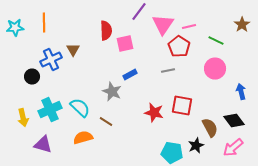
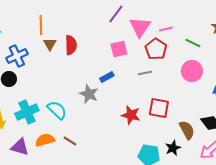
orange line: (44, 23) -> (41, 25), moved
red semicircle: (106, 31) -> (71, 45), moved
pink square: (125, 44) -> (119, 49), moved
brown triangle: (73, 50) -> (50, 44), moved
blue cross: (51, 60) -> (17, 56), moved
brown line: (106, 122) -> (70, 141), moved
orange semicircle: (83, 138) -> (45, 140), moved

